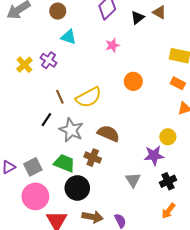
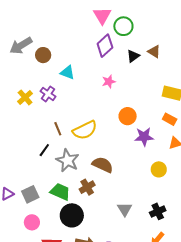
brown circle: (58, 11) -> (43, 55), moved
purple star: (154, 155) -> (144, 137), moved
brown cross: (93, 158) -> (87, 187), turned 35
pink circle: (35, 196) -> (32, 222), size x0.6

